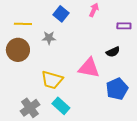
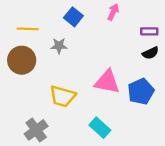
black semicircle: (113, 52) -> (150, 53), moved
blue pentagon: (117, 89) -> (141, 91), moved
cyan rectangle: (61, 106) -> (100, 128), moved

